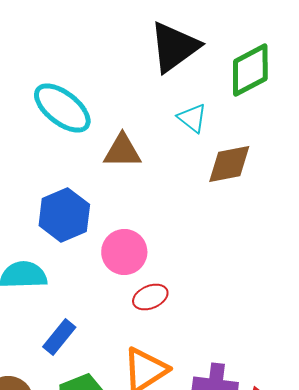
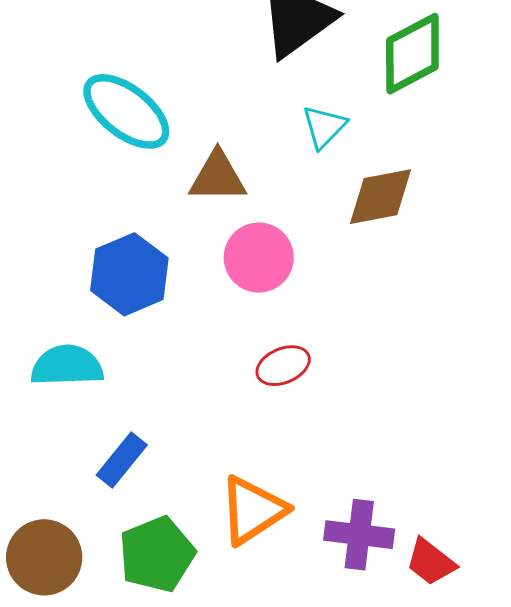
cyan triangle: (192, 118) -> (324, 127), turned 36
pink circle: (124, 252) -> (259, 258), moved
red ellipse: (150, 297) -> (283, 366), moved

